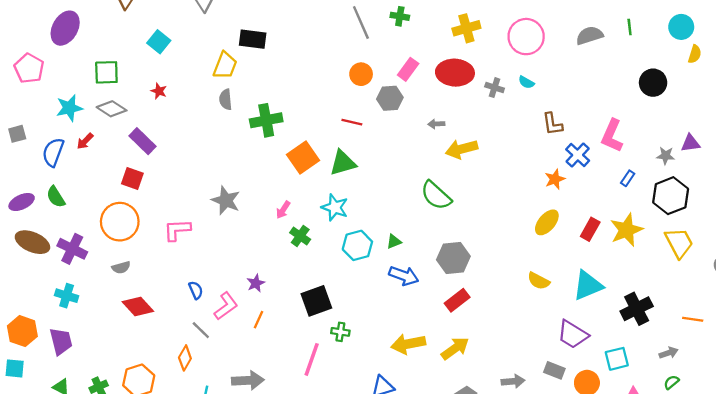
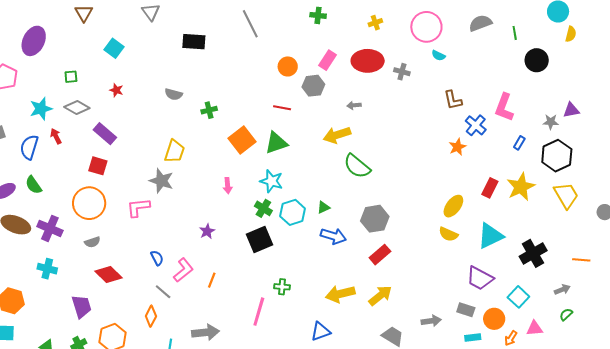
gray line: (361, 23) -> (250, 24), moved
green line: (630, 27) -> (515, 33), moved
yellow cross: (466, 28) -> (375, 23), size x0.6
yellow trapezoid: (225, 65) -> (174, 151), moved
green square: (106, 72) -> (71, 77), size x0.6
cyan semicircle: (526, 82) -> (438, 55), moved
gray semicircle: (226, 99) -> (174, 94), turned -66
green cross: (266, 120) -> (209, 110), size x0.6
red arrow: (85, 141) -> (56, 136), turned 112
yellow arrow: (462, 149) -> (337, 135), moved
gray star: (226, 200) -> (161, 181), moved
pink arrow: (283, 210) -> (228, 186), turned -35
yellow ellipse: (547, 222) -> (453, 206), moved
green cross: (300, 236) -> (263, 208), moved
purple star: (256, 283) -> (207, 231), moved
black square: (316, 301) -> (259, 240), moved
purple trapezoid: (61, 341) -> (82, 306), moved
cyan square: (617, 359) -> (518, 297), turned -30

